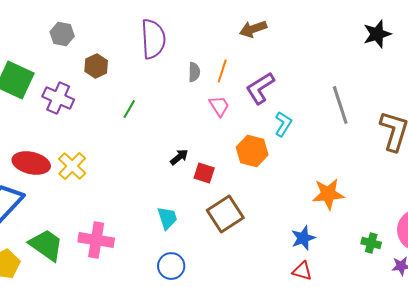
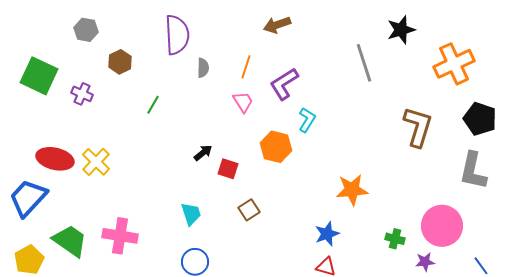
gray semicircle: (194, 72) -> (203, 68), moved
purple cross: (58, 98) -> (82, 94), size x0.7
gray line: (340, 105) -> (364, 63), moved
brown square: (225, 214) -> (249, 210), size x0.6

